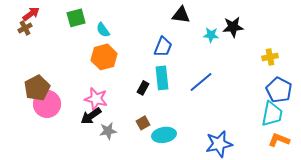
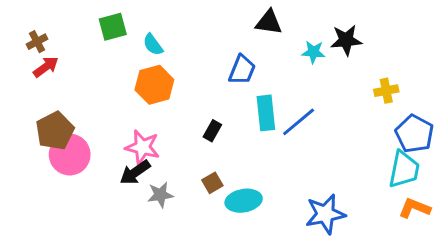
red arrow: (31, 14) -> (46, 67), moved
yellow cross: (270, 57) -> (386, 91), moved
cyan rectangle: (162, 78) -> (266, 113), moved

